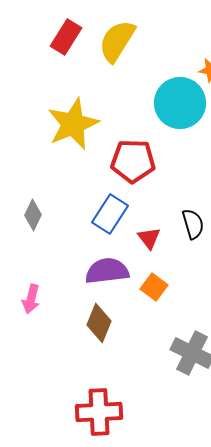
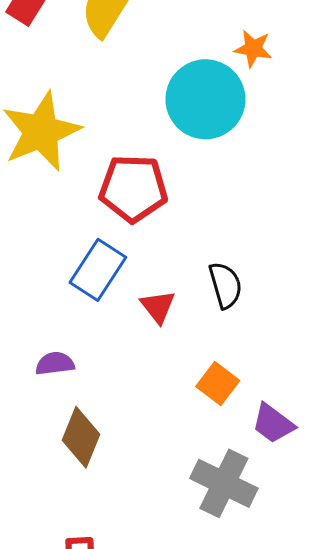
purple semicircle: (107, 271) -> (55, 364), moved, size x0.6
orange square: (154, 287) -> (218, 383), moved

